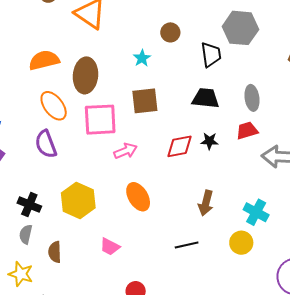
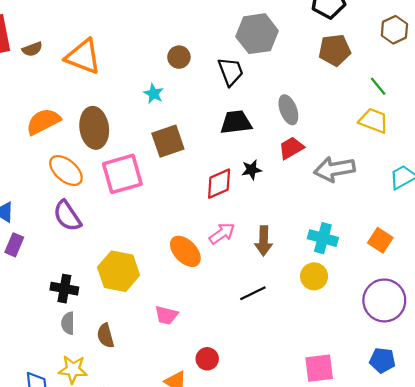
pink arrow: (126, 151) -> (222, 233), moved

